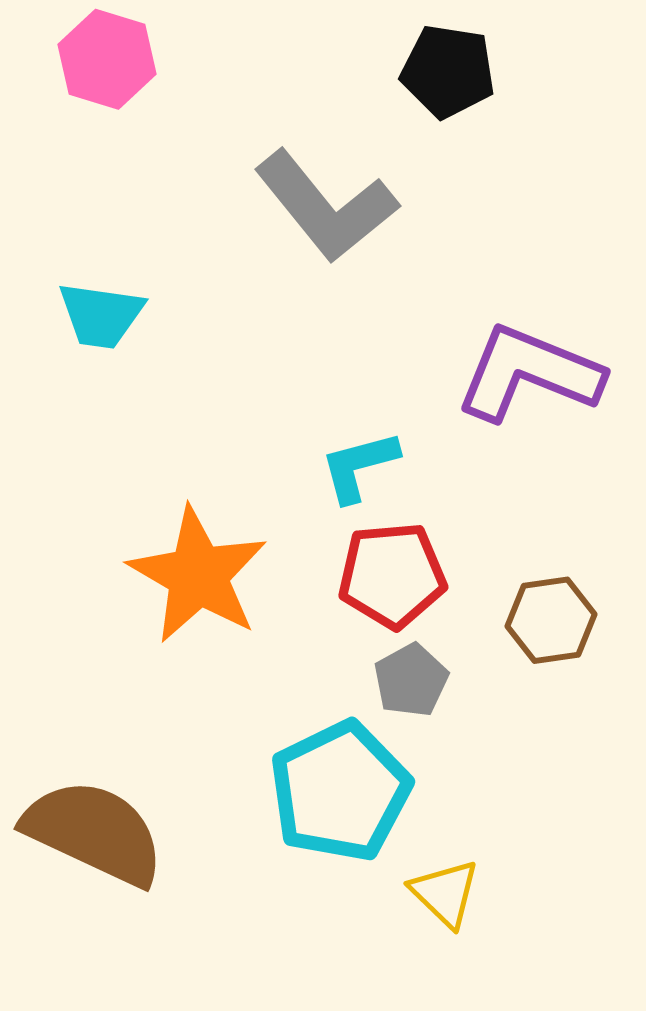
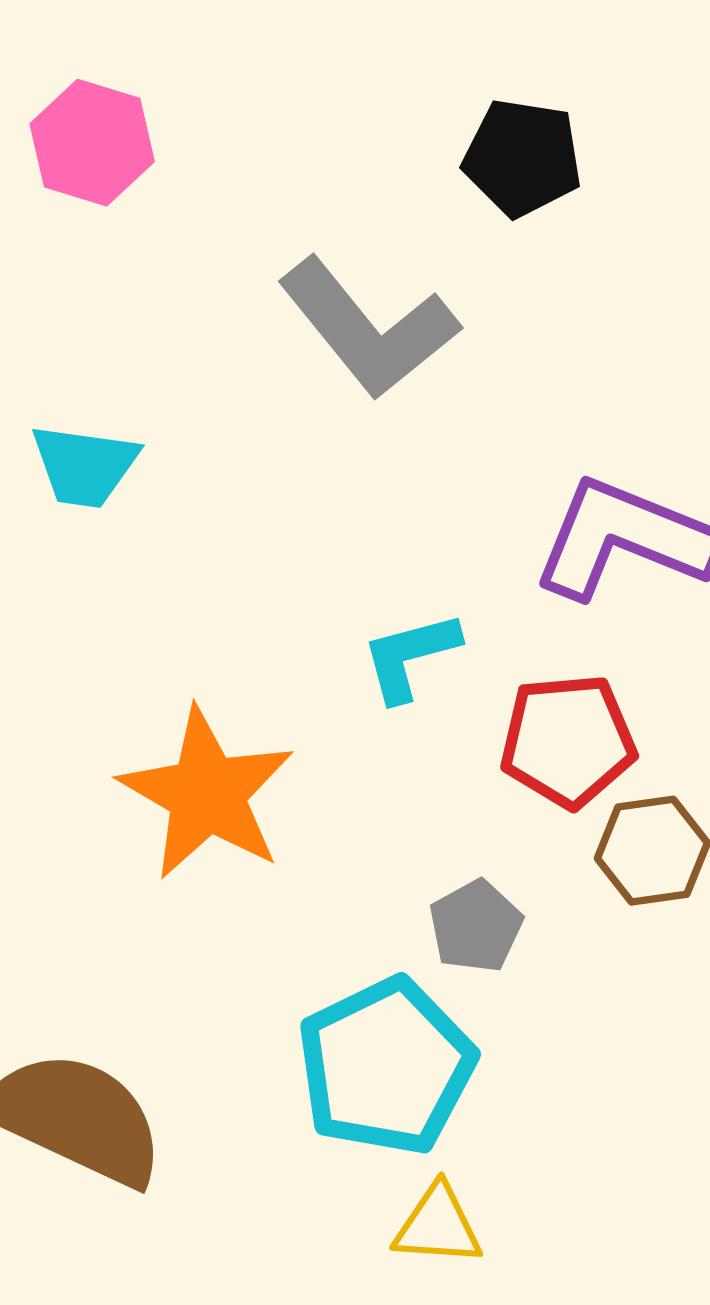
red pentagon: (392, 575) -> (568, 741), moved
yellow triangle: (445, 893) -> (438, 1225), moved, turned -40

